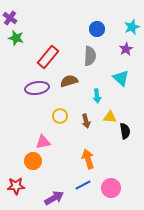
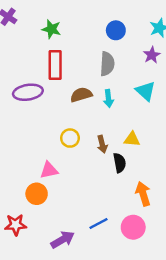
green star: (16, 38) -> (51, 29), moved
red rectangle: (48, 57) -> (55, 65), turned -40
purple ellipse: (37, 88) -> (28, 92), moved
cyan arrow: (97, 96) -> (108, 98), moved
black semicircle: (125, 131) -> (120, 163), moved
orange arrow: (88, 159) -> (143, 194), moved

